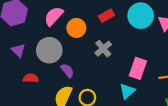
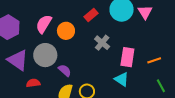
gray cross: (103, 49) -> (102, 43), moved
purple triangle: (18, 50) -> (18, 60), size x1.6
cyan triangle: (127, 91) -> (122, 79), turned -35

